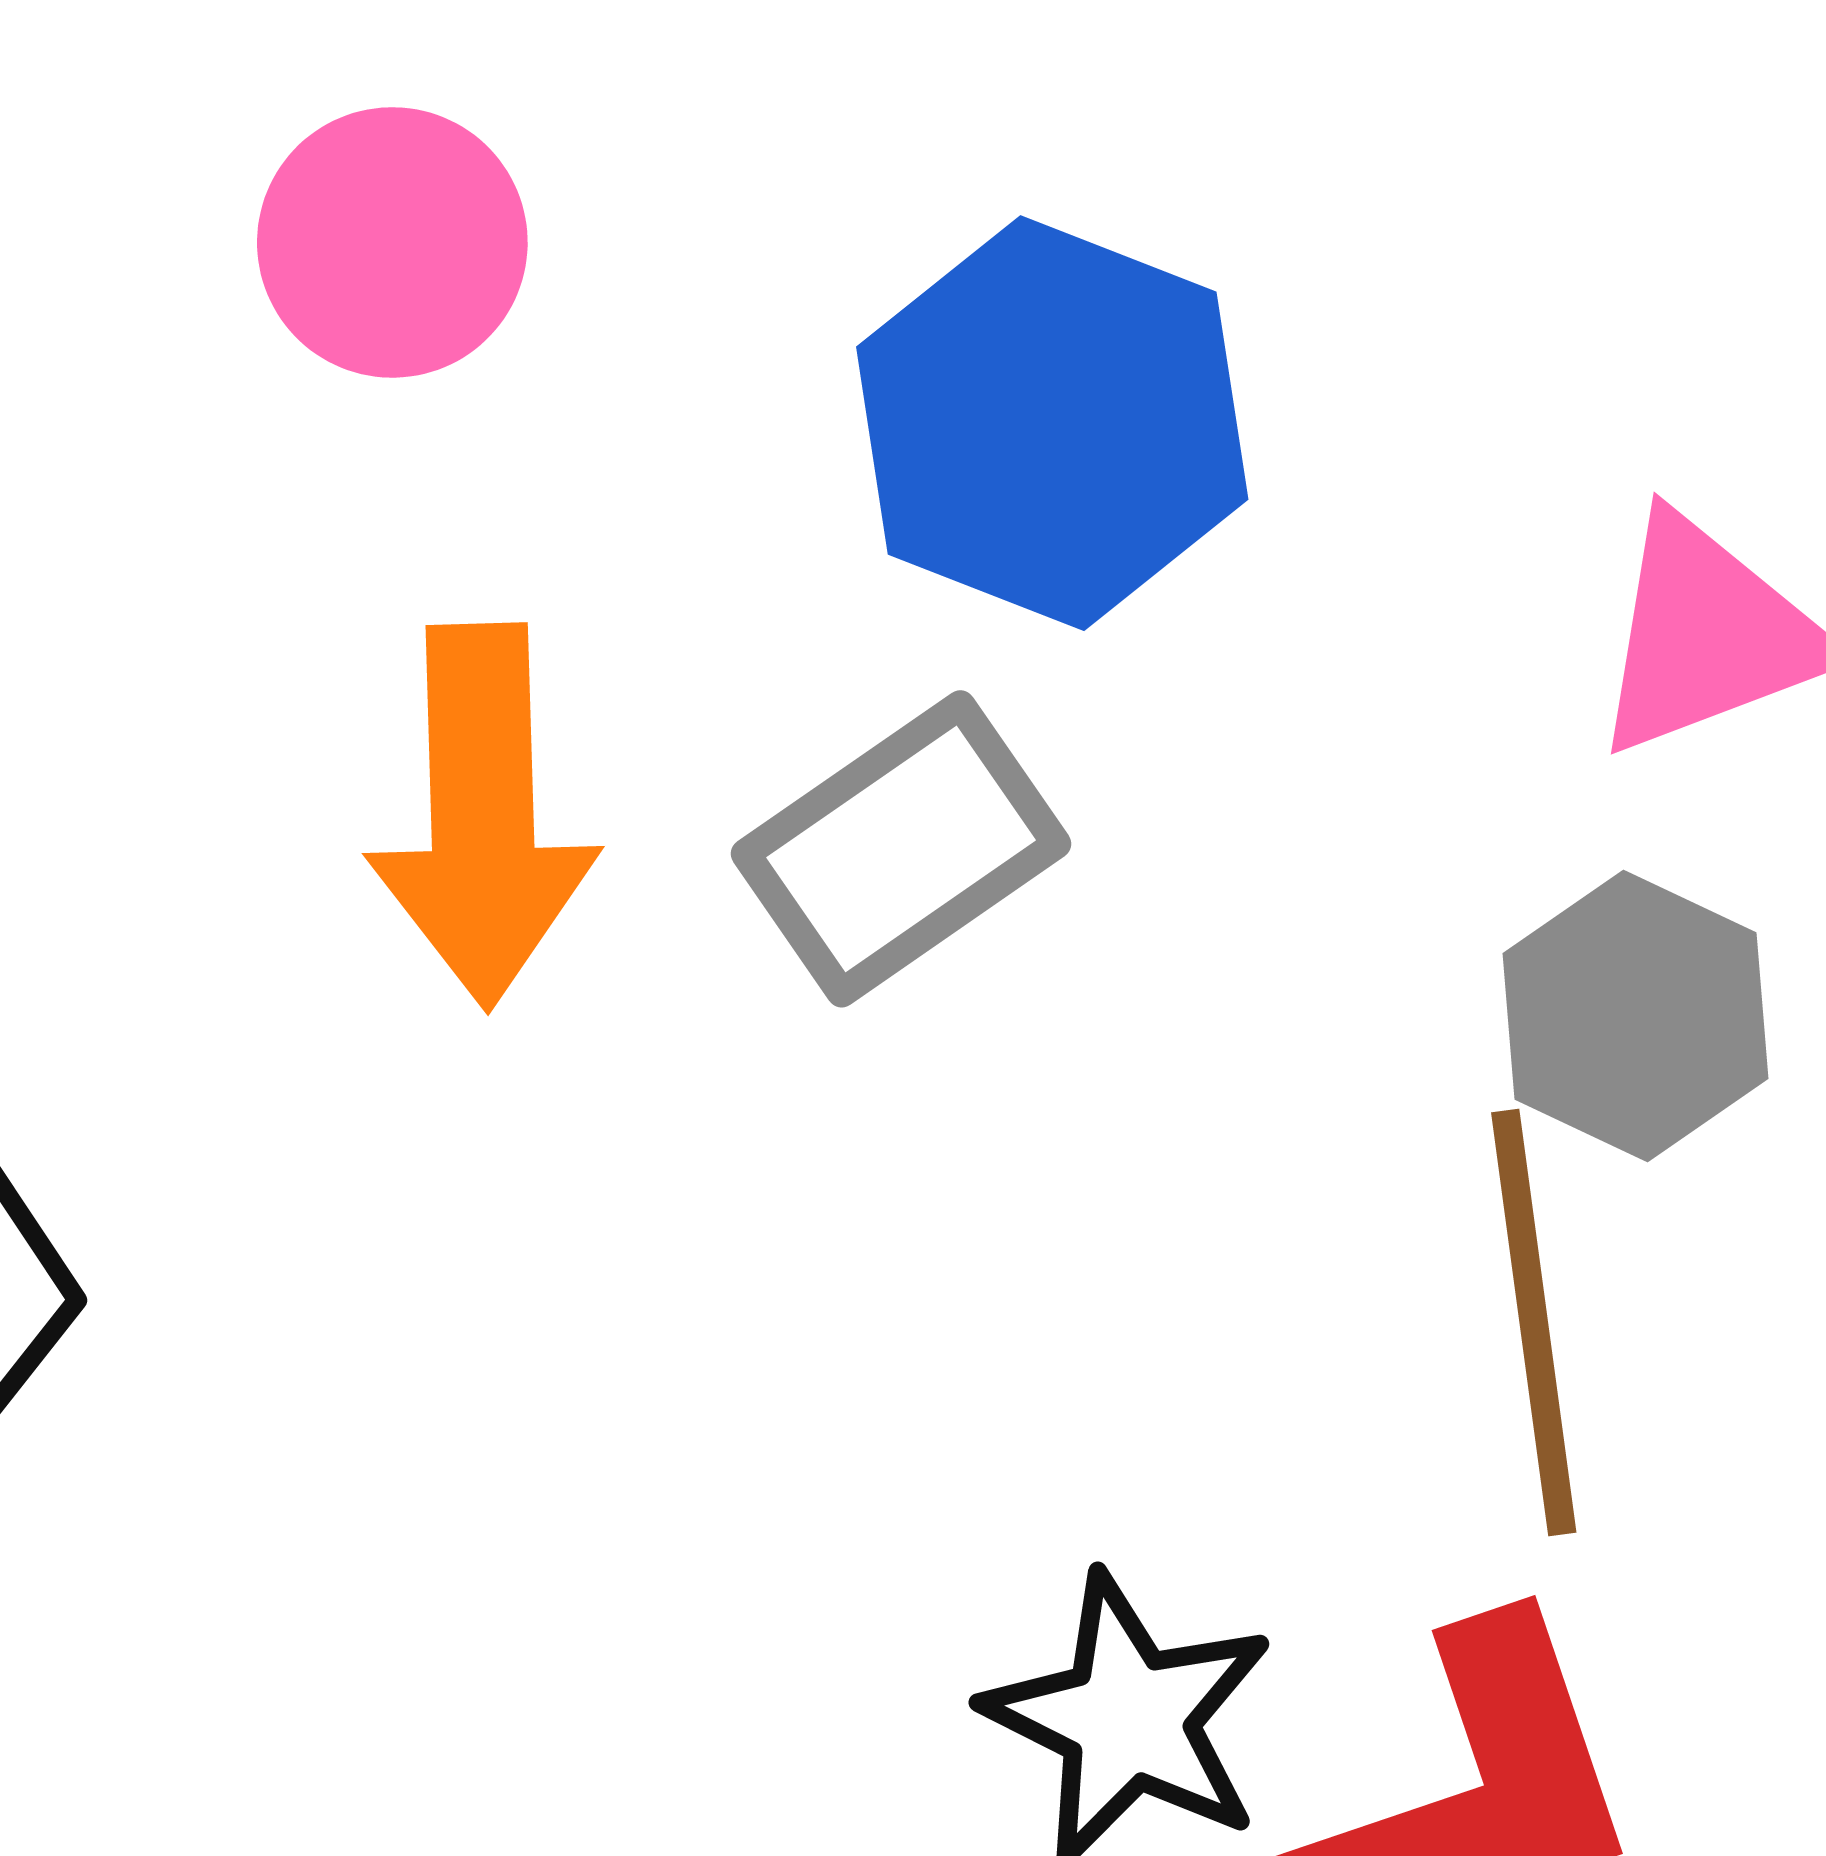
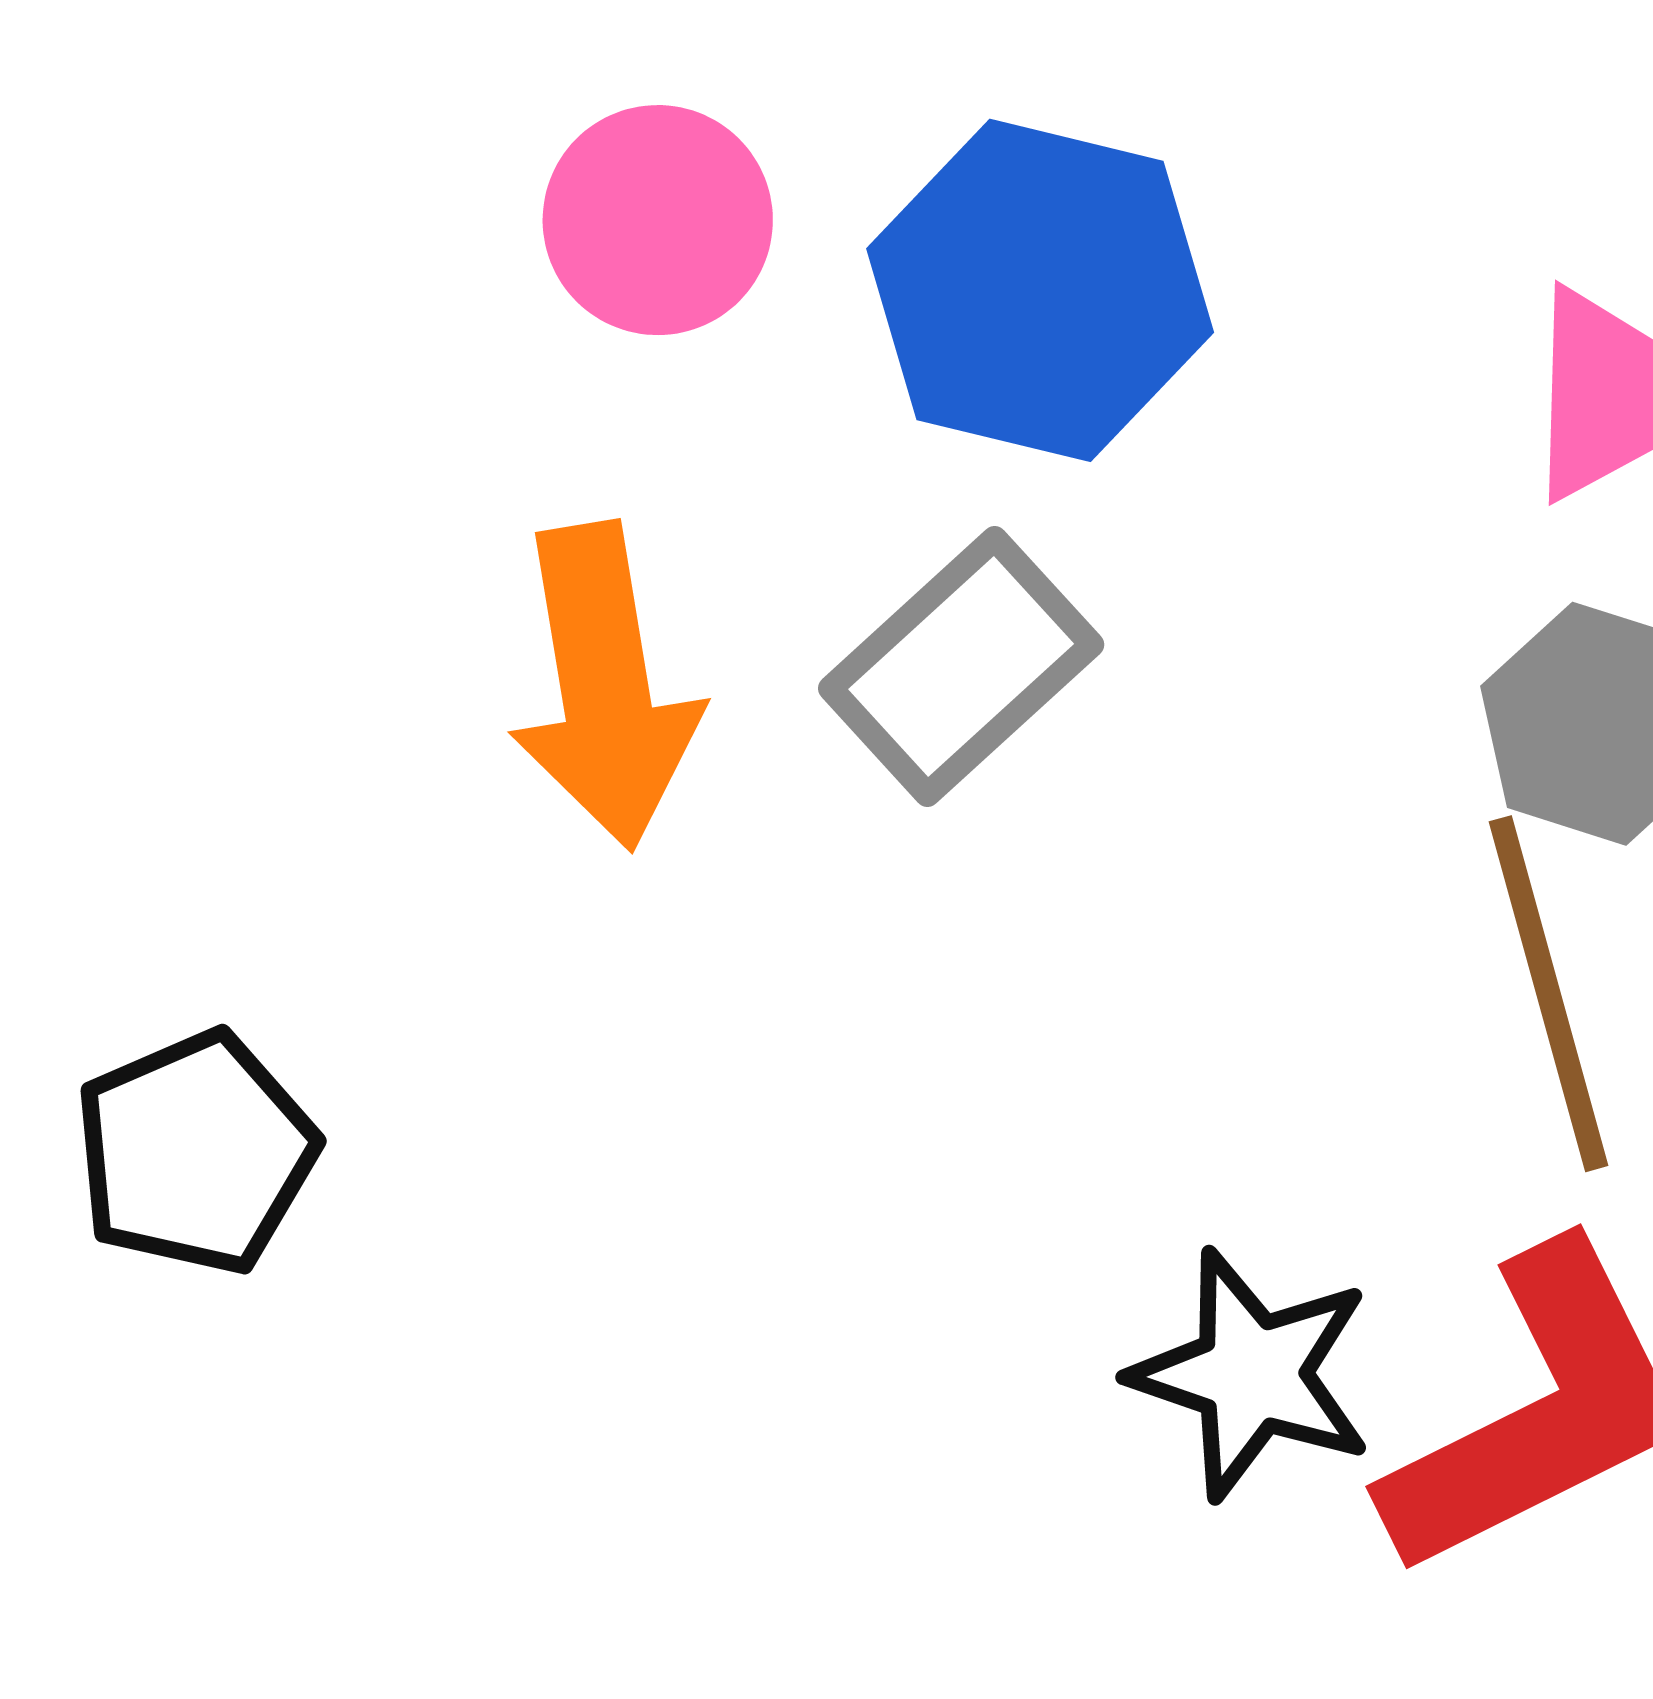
pink circle: (392, 242) -> (658, 220), moved

